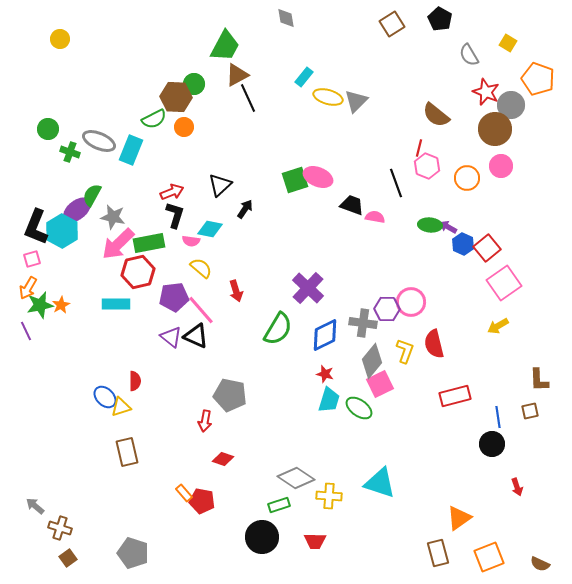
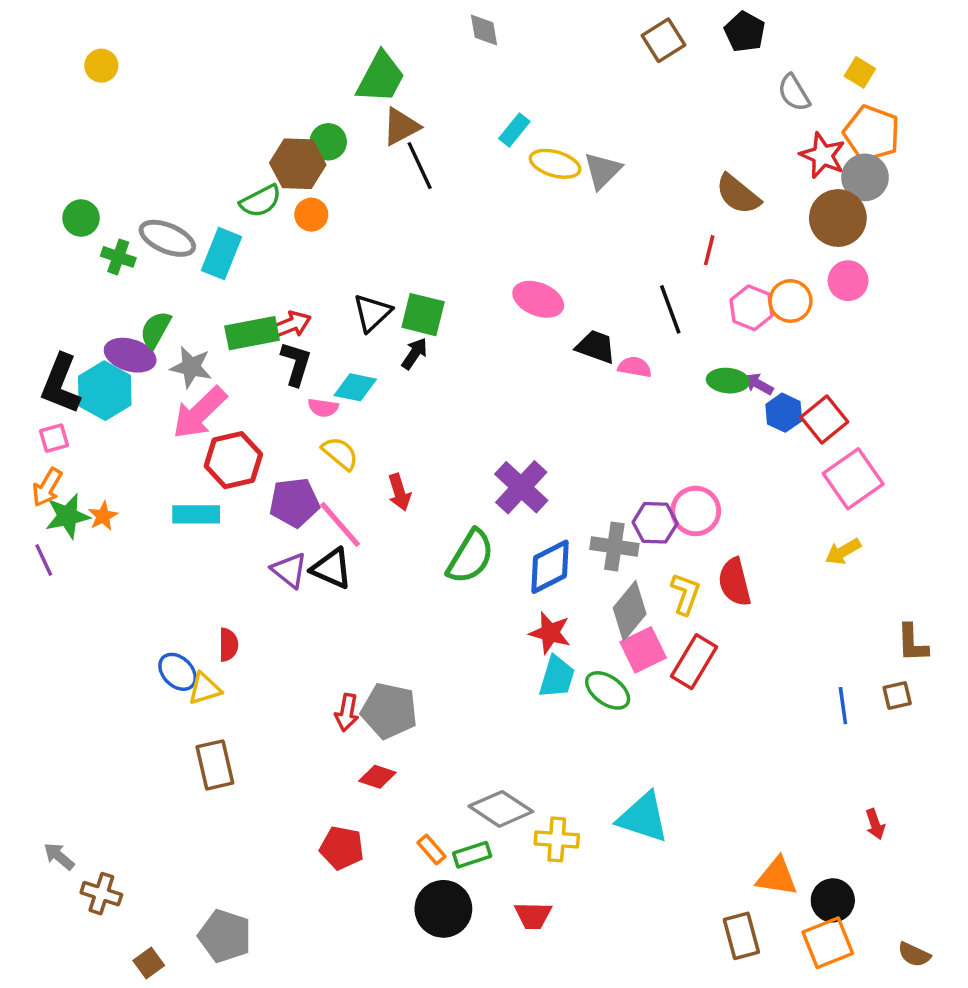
orange pentagon: (538, 79) -> (872, 133), moved
pink hexagon: (427, 166) -> (752, 308), moved
green square: (295, 180) -> (423, 315), moved, turned 32
purple ellipse: (77, 210) -> (130, 355), turned 56
green rectangle: (149, 243) -> (252, 333), moved
red star: (325, 374) -> (550, 633), size x1.4
gray pentagon: (230, 395) -> (389, 711), moved
red rectangle: (455, 396) -> (694, 662), moved, turned -44
black circle: (492, 444) -> (833, 900), moved
orange rectangle: (184, 493) -> (432, 850), moved
orange triangle: (459, 518) -> (777, 877), turned 44
brown square: (68, 558) -> (149, 963), moved

